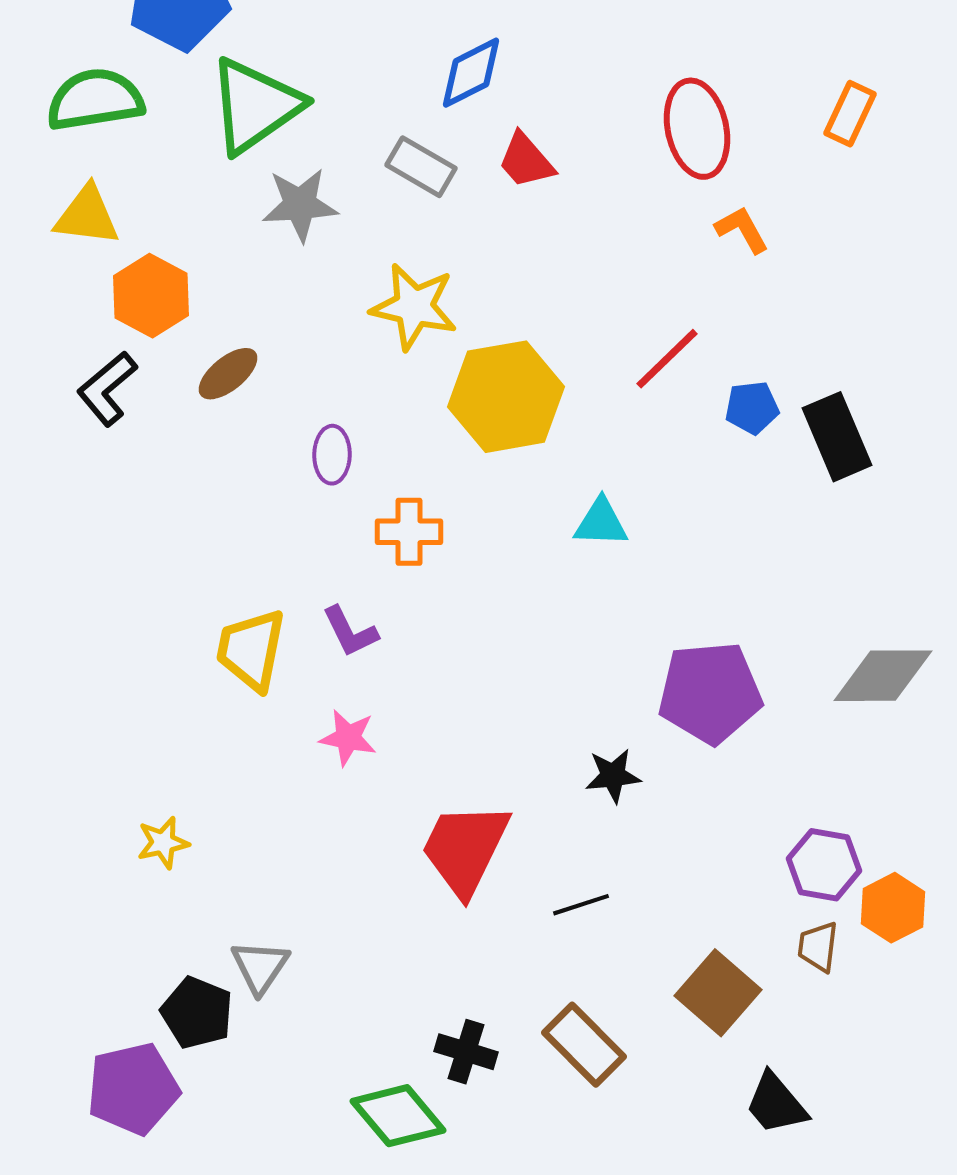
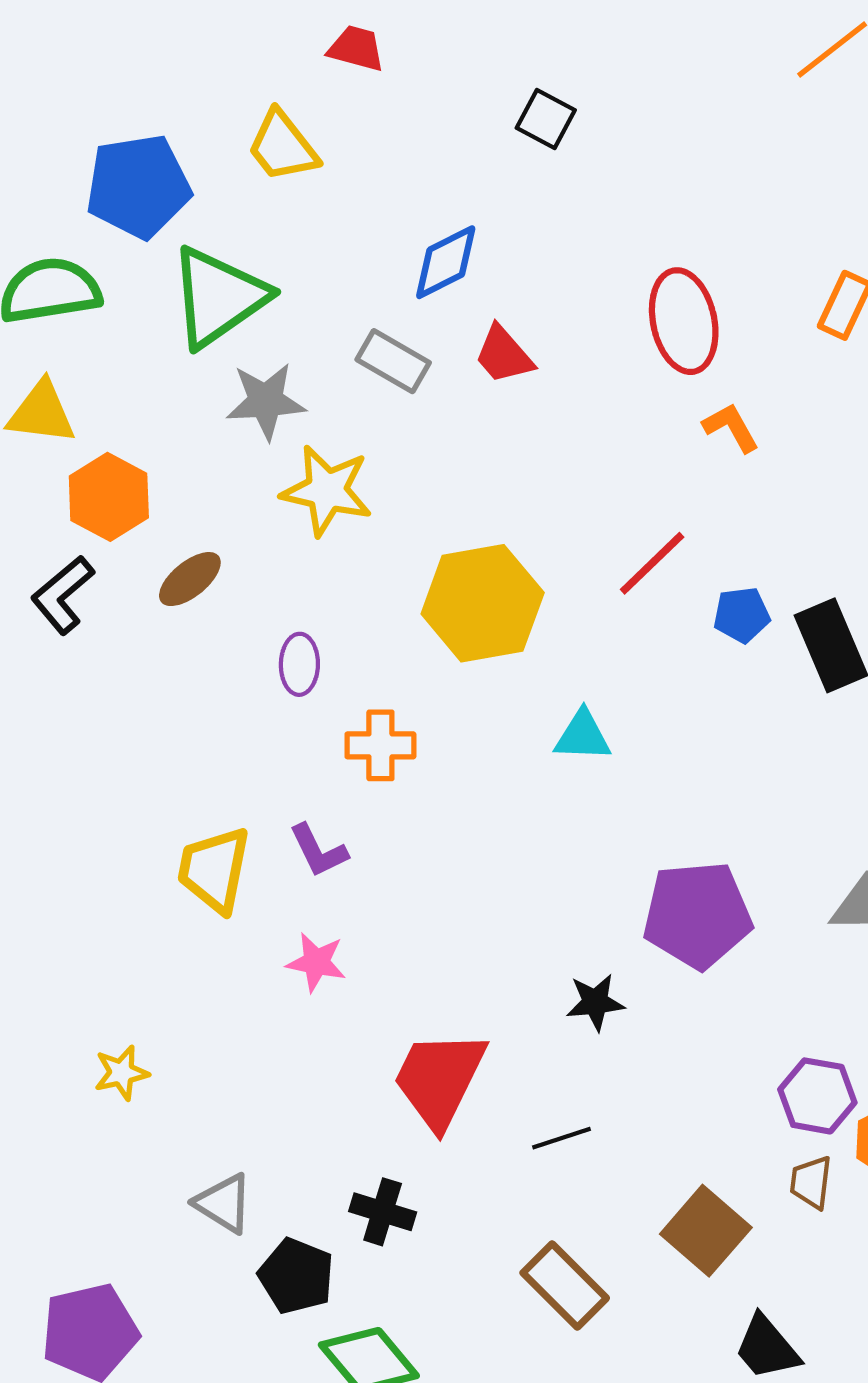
yellow star: (414, 307) -> (327, 491), moved
gray triangle: (260, 967) -> (224, 1203), turned -32
black pentagon: (197, 1013) -> (296, 1276), moved
black cross: (466, 1052) -> (383, 1212), moved

